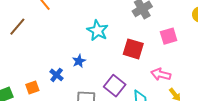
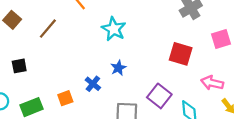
cyan star: (98, 30) -> (114, 29), moved

